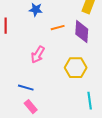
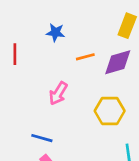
purple diamond: (82, 32) -> (118, 62), turned 70

